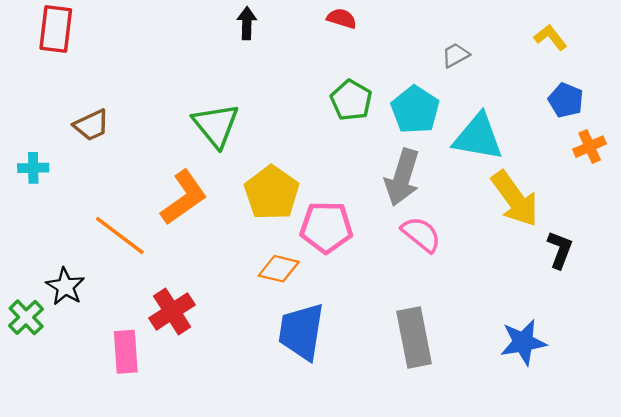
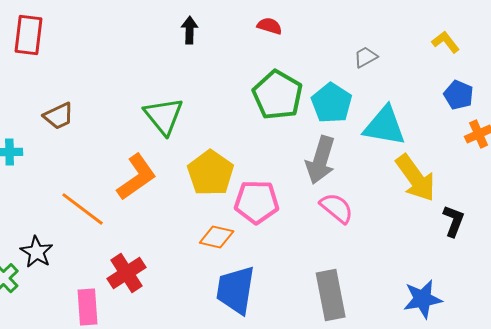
green pentagon: (351, 100) -> (278, 95), size x1.4

